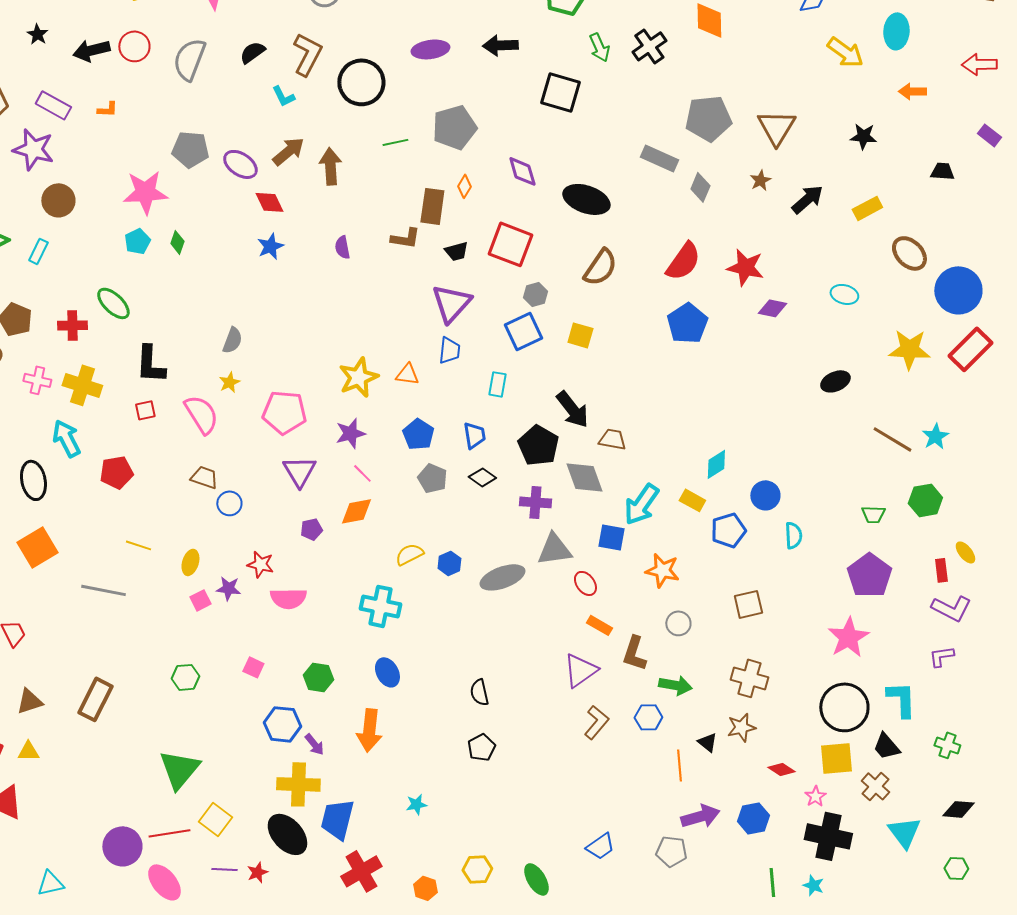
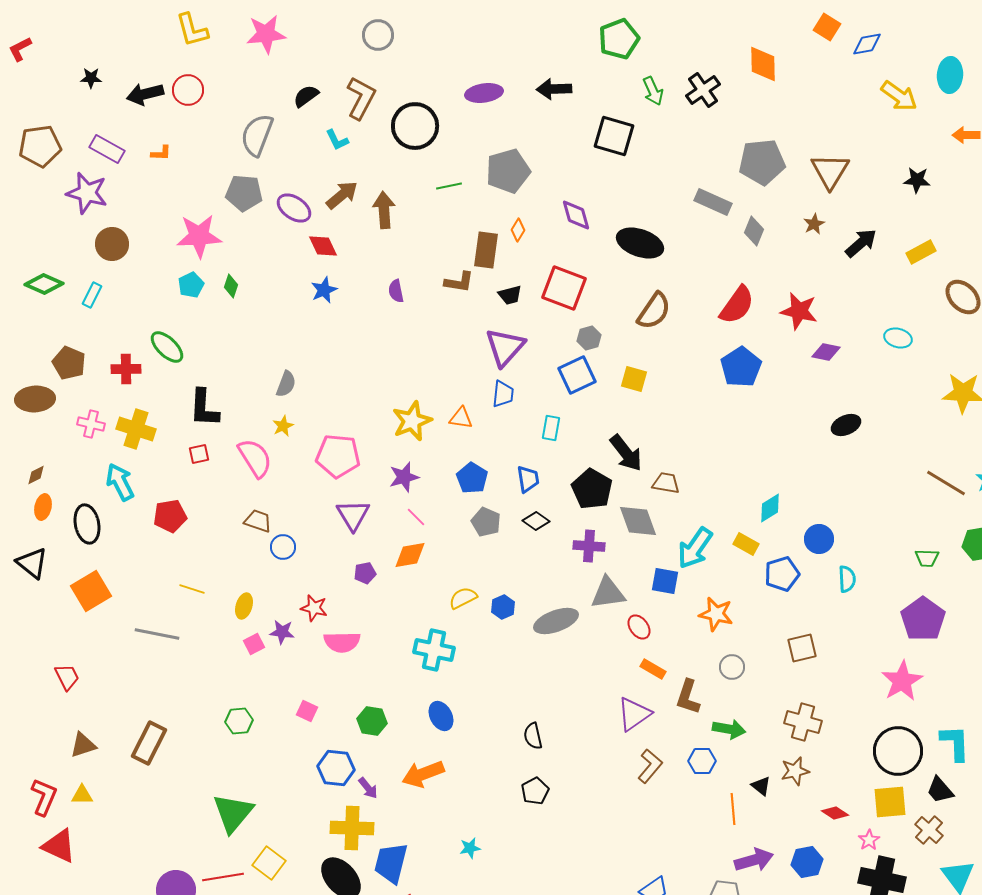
black star: (37, 34) -> (91, 78), turned -30
gray semicircle: (189, 59) -> (257, 135), moved
black ellipse: (835, 381) -> (846, 425), moved
orange arrow: (369, 730) -> (423, 774), turned 63

